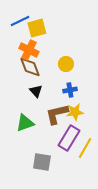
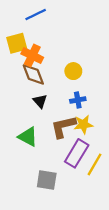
blue line: (20, 21) -> (36, 14), moved
yellow square: (37, 28) -> (17, 43), moved
green triangle: (25, 123) -> (28, 137), turned 48

